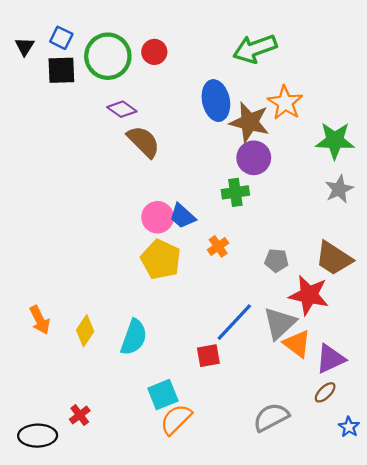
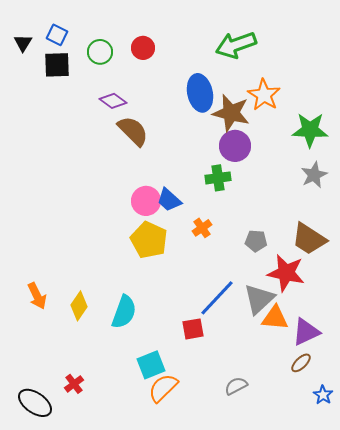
green circle: (108, 56) -> (100, 52), size x0.6
orange triangle: (297, 344) -> (275, 318), turned -32
gray semicircle: (271, 417) -> (236, 386), moved, size x0.7
black ellipse: (38, 436) -> (35, 403), turned 36

